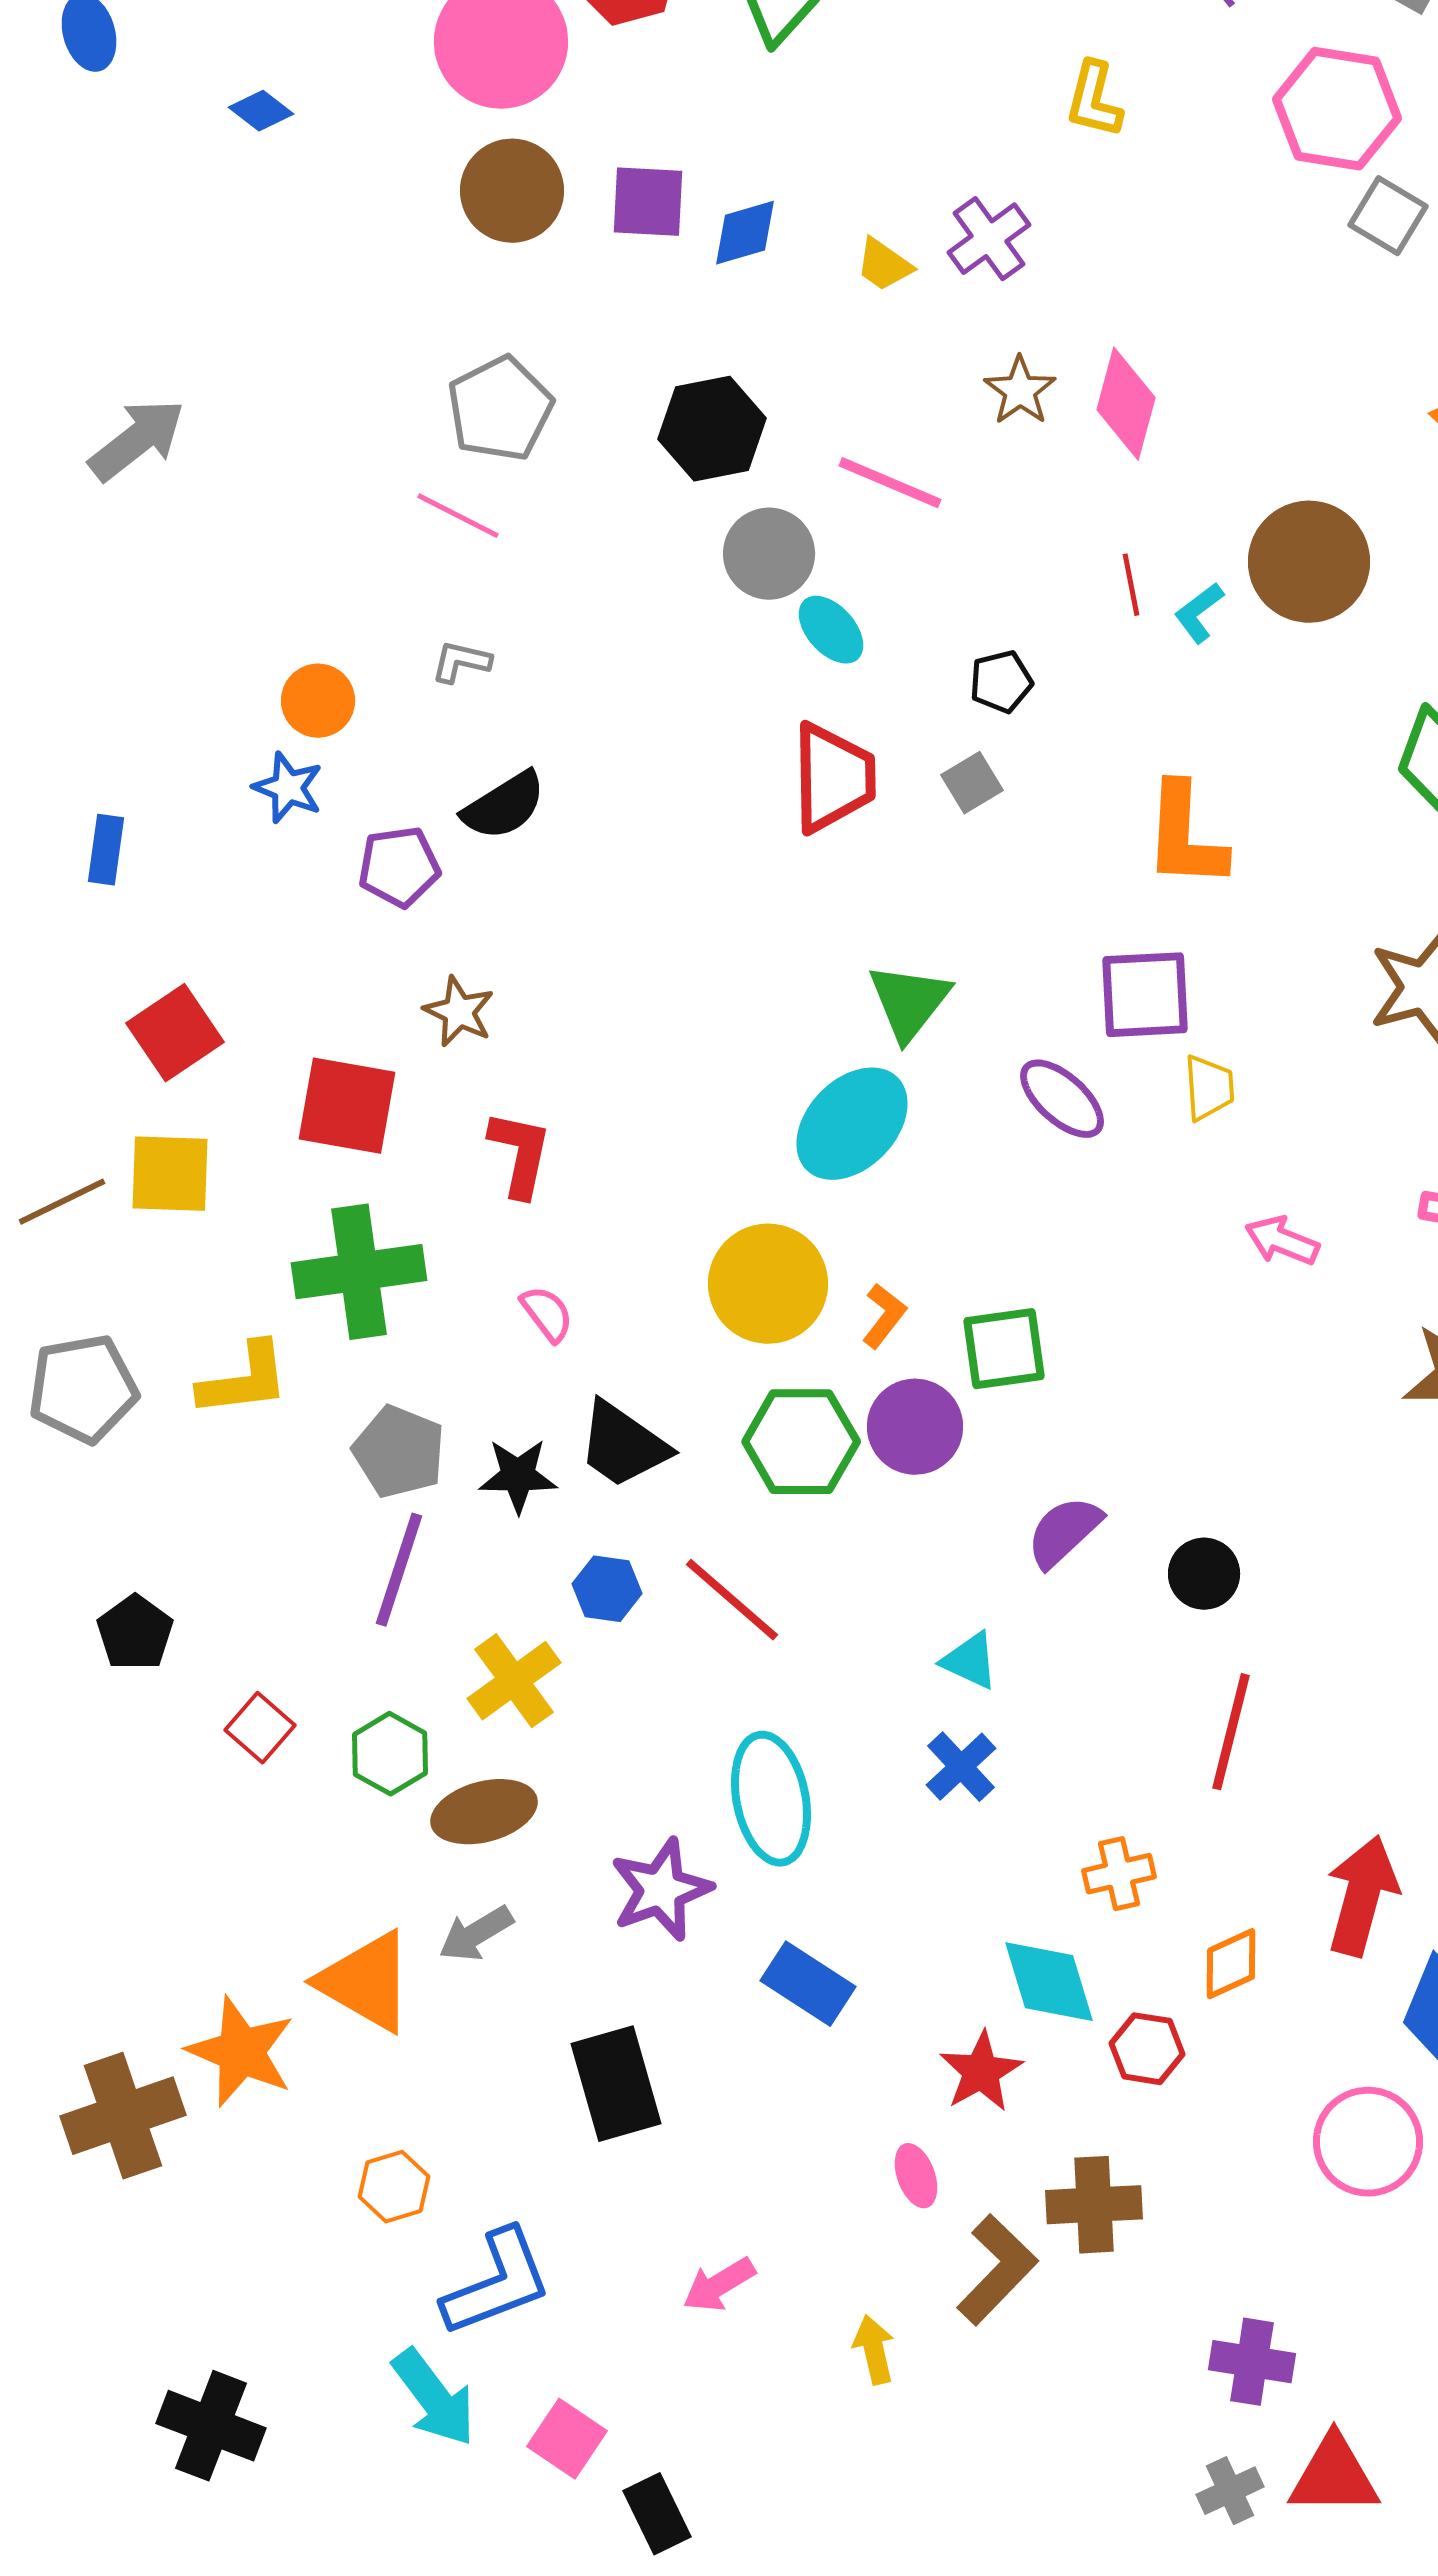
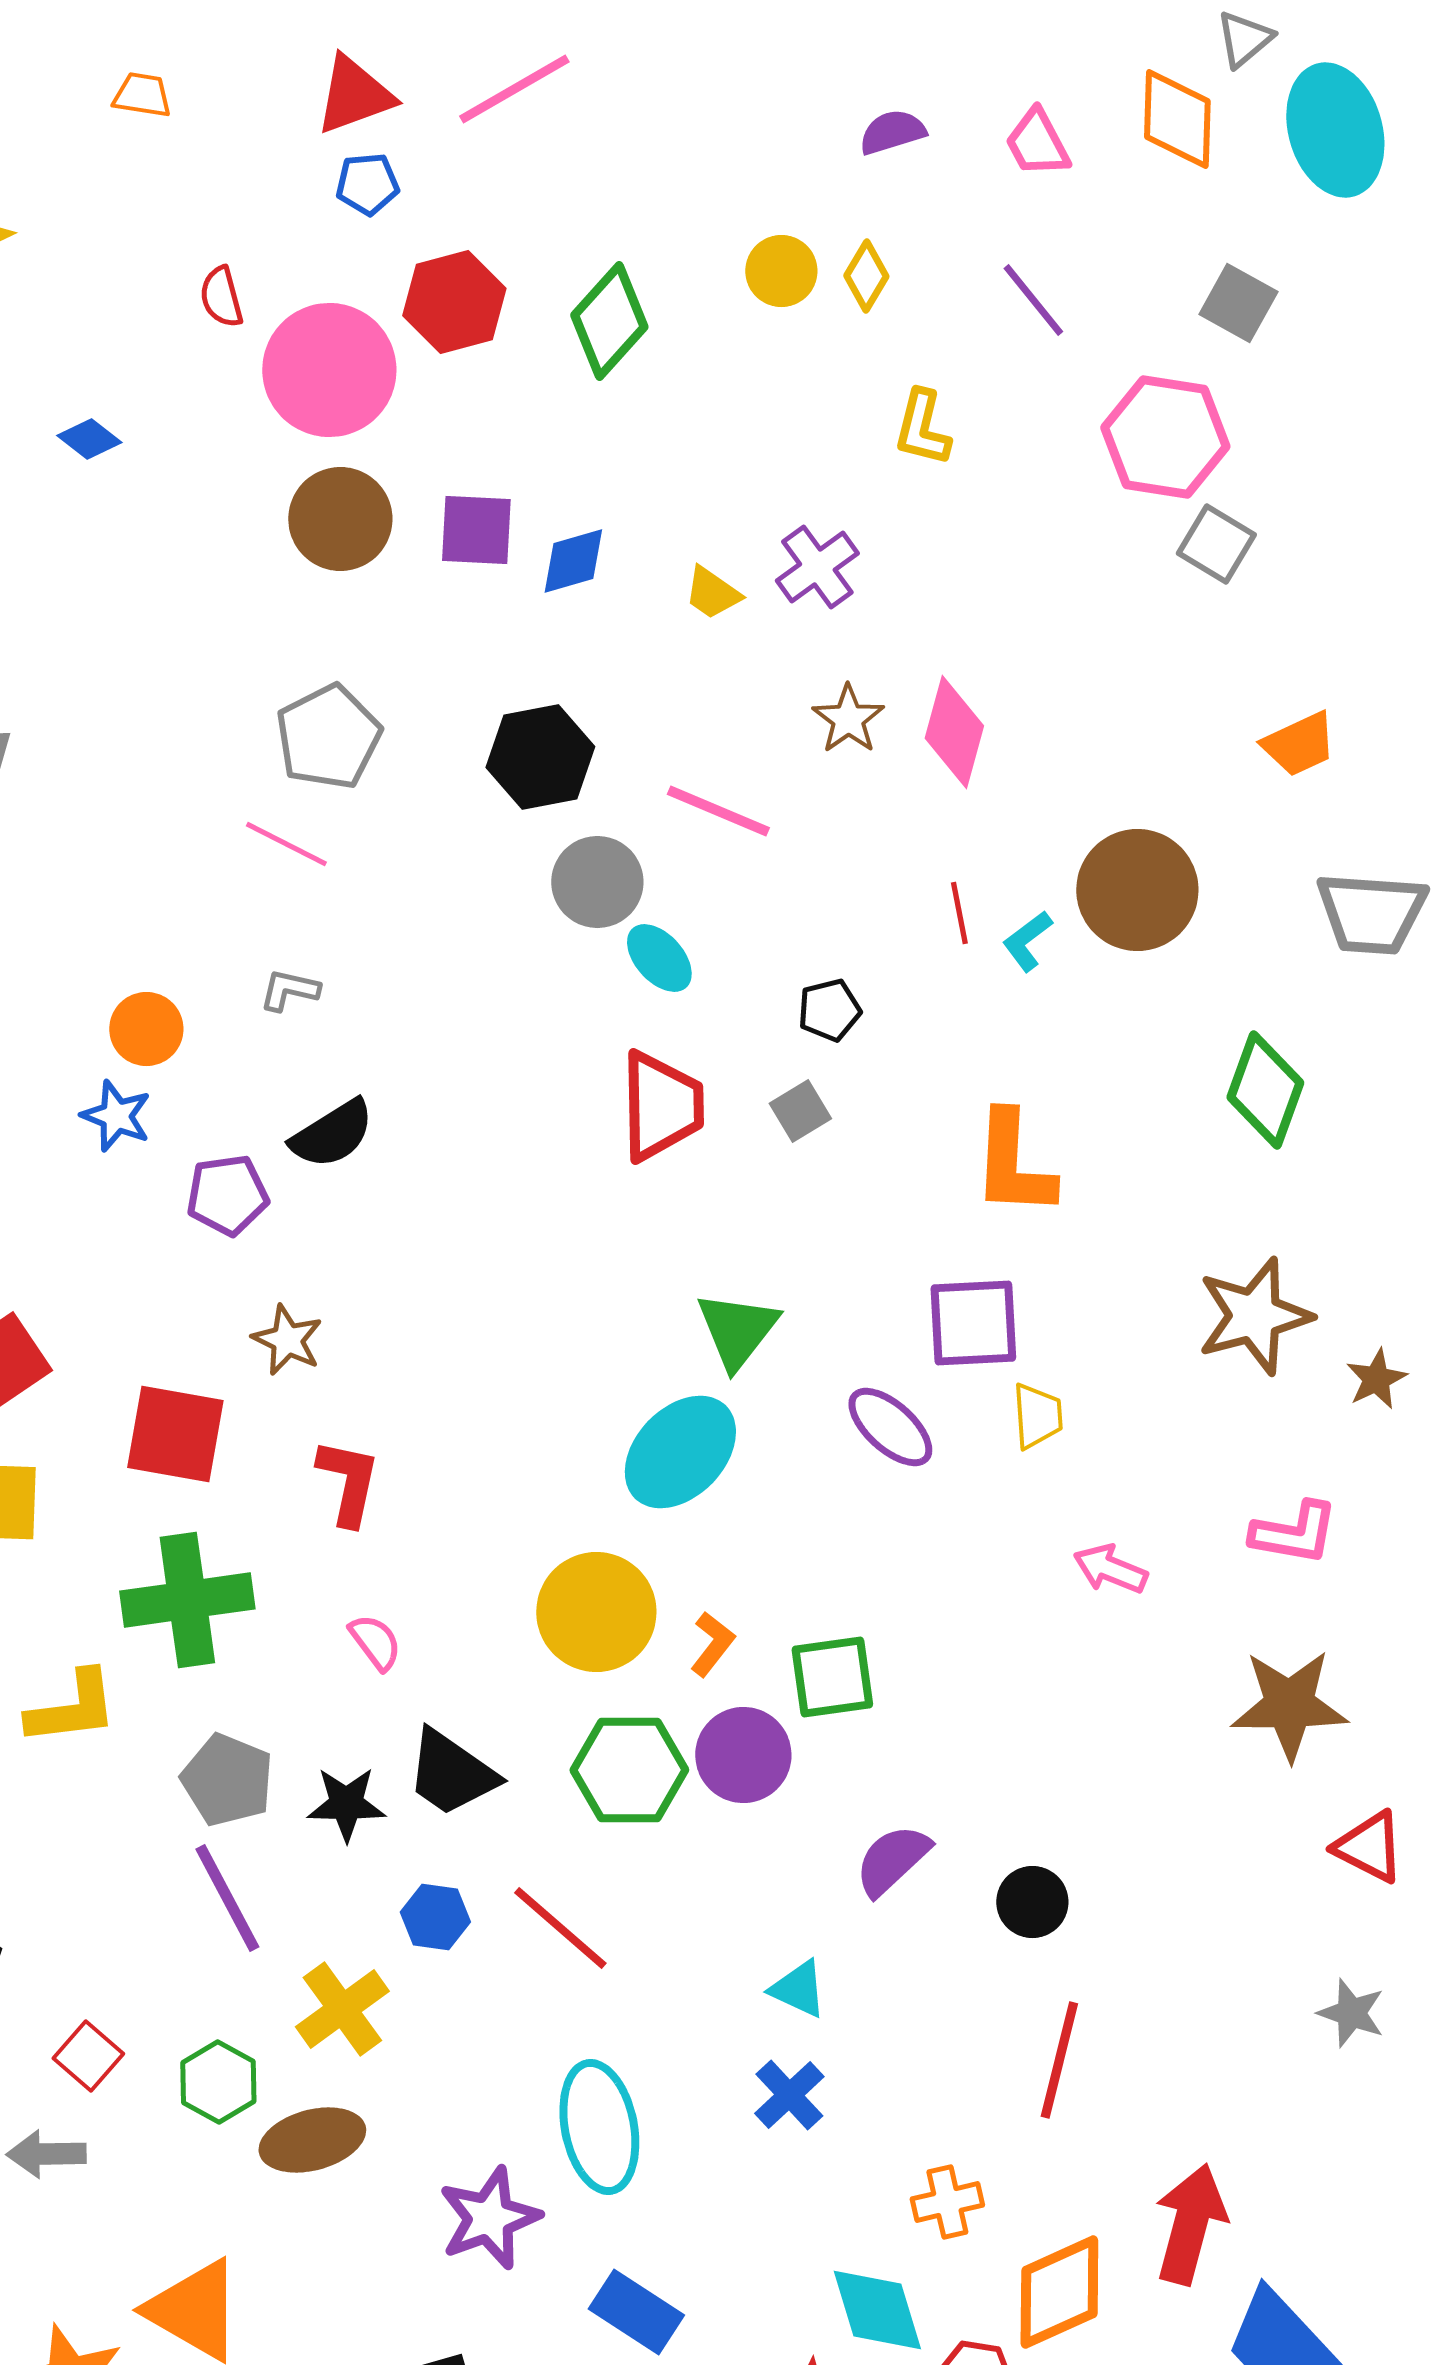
purple line: (399, 1570) -> (227, 1898), turned -46
gray arrow: (476, 1934) -> (46, 2154), moved, turned 30
orange diamond: (1231, 1964) -> (1059, 2292), size x1.6

